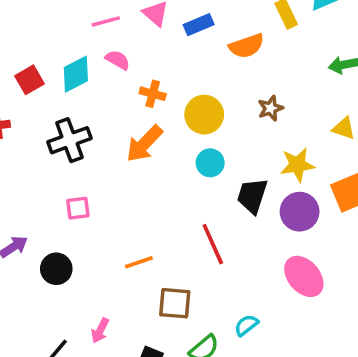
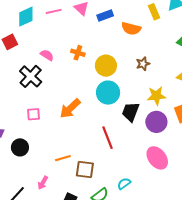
orange semicircle: (247, 46) -> (131, 29), turned 30
pink semicircle: (118, 60) -> (47, 55), moved
cyan diamond: (76, 74) -> (26, 17), moved
black cross: (70, 140) -> (31, 76), turned -30
orange arrow: (144, 144) -> (70, 108), moved
cyan circle: (210, 163) -> (108, 93), size x1.5
orange line: (139, 262) -> (63, 158), moved

